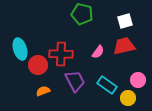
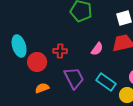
red cross: (61, 54) -> (60, 51), size x0.6

